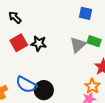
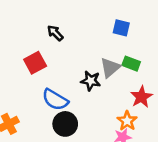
black arrow: (15, 17) -> (55, 33), moved
black star: (39, 43) -> (91, 81), moved
blue semicircle: (26, 85) -> (55, 100), moved

